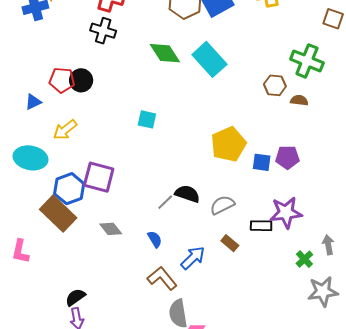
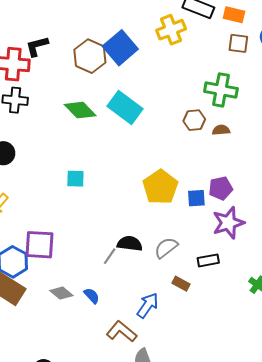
purple star: (286, 213) -> (228, 223), moved
blue semicircle: (155, 239) -> (92, 296), moved

